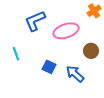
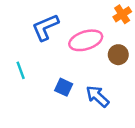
brown circle: (91, 51) -> (118, 55), moved

